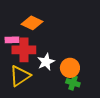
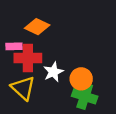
yellow triangle: (20, 76) -> (23, 88), turned -45
green cross: (73, 83) -> (85, 96), size x1.5

